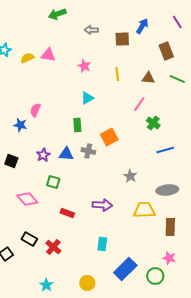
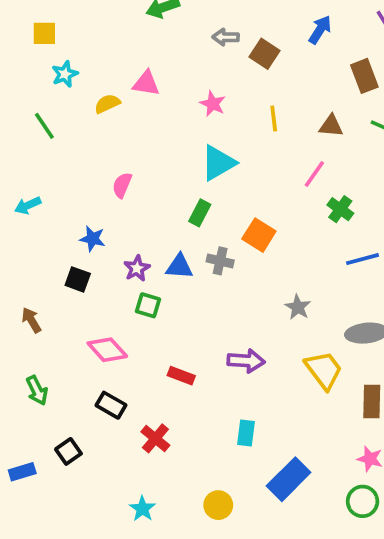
brown square: (122, 39) -> (264, 54), moved, turned 35
yellow semicircle: (27, 58) -> (107, 104), moved
cyan triangle: (87, 98) -> (218, 163), size x1.5
blue star: (20, 125) -> (92, 239), moved
green rectangle: (77, 125) -> (200, 213), turned 32
orange square: (109, 137) -> (259, 235), turned -30
green square: (53, 182) -> (148, 305), moved
yellow trapezoid: (144, 210) -> (324, 370), turned 55
black rectangle: (29, 239) -> (111, 405), moved
green circle: (155, 276) -> (363, 501), moved

